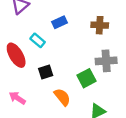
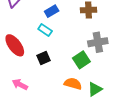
cyan rectangle: (38, 40) -> (45, 30), moved
orange semicircle: (62, 97) -> (73, 84), moved, turned -30

